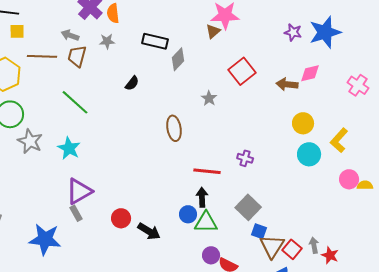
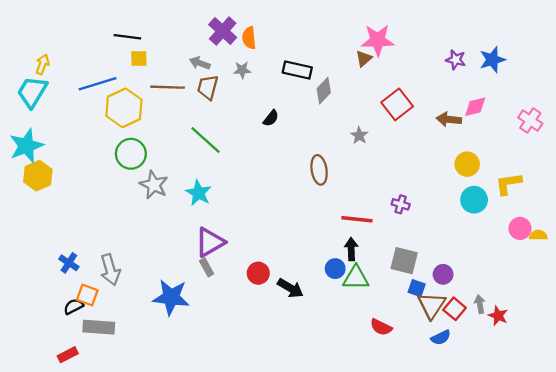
blue star: (325, 32) -> (492, 60), size x0.7
yellow L-shape: (339, 140) -> (508, 184), turned 40
gray square: (248, 207) -> (404, 261), turned -30
purple circle: (211, 255) -> (443, 274), moved

